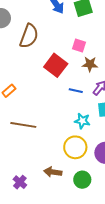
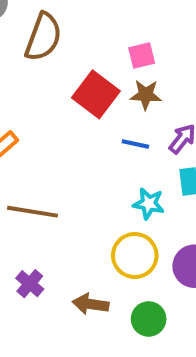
pink square: (79, 46) -> (142, 56), turned -32
brown star: (90, 64) -> (146, 95), moved
purple cross: (20, 182) -> (30, 284), moved

